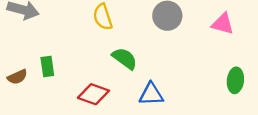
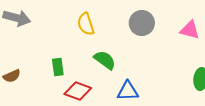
green rectangle: (47, 67) -> (58, 67), moved

